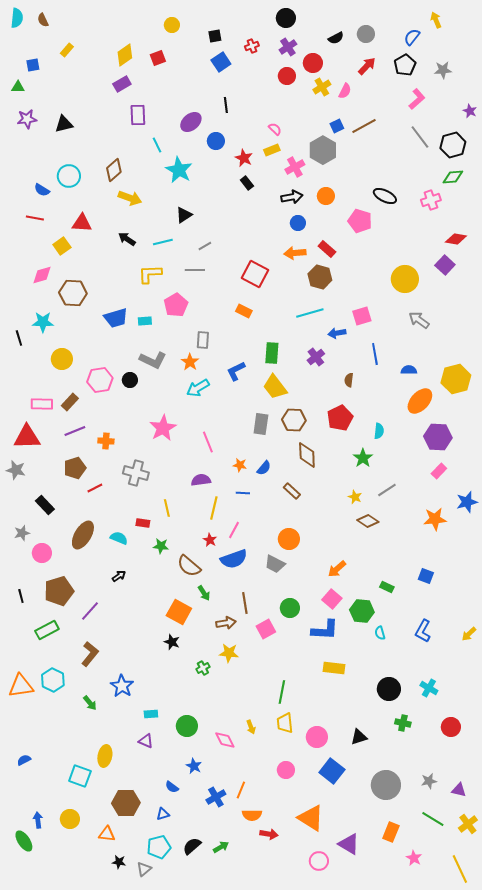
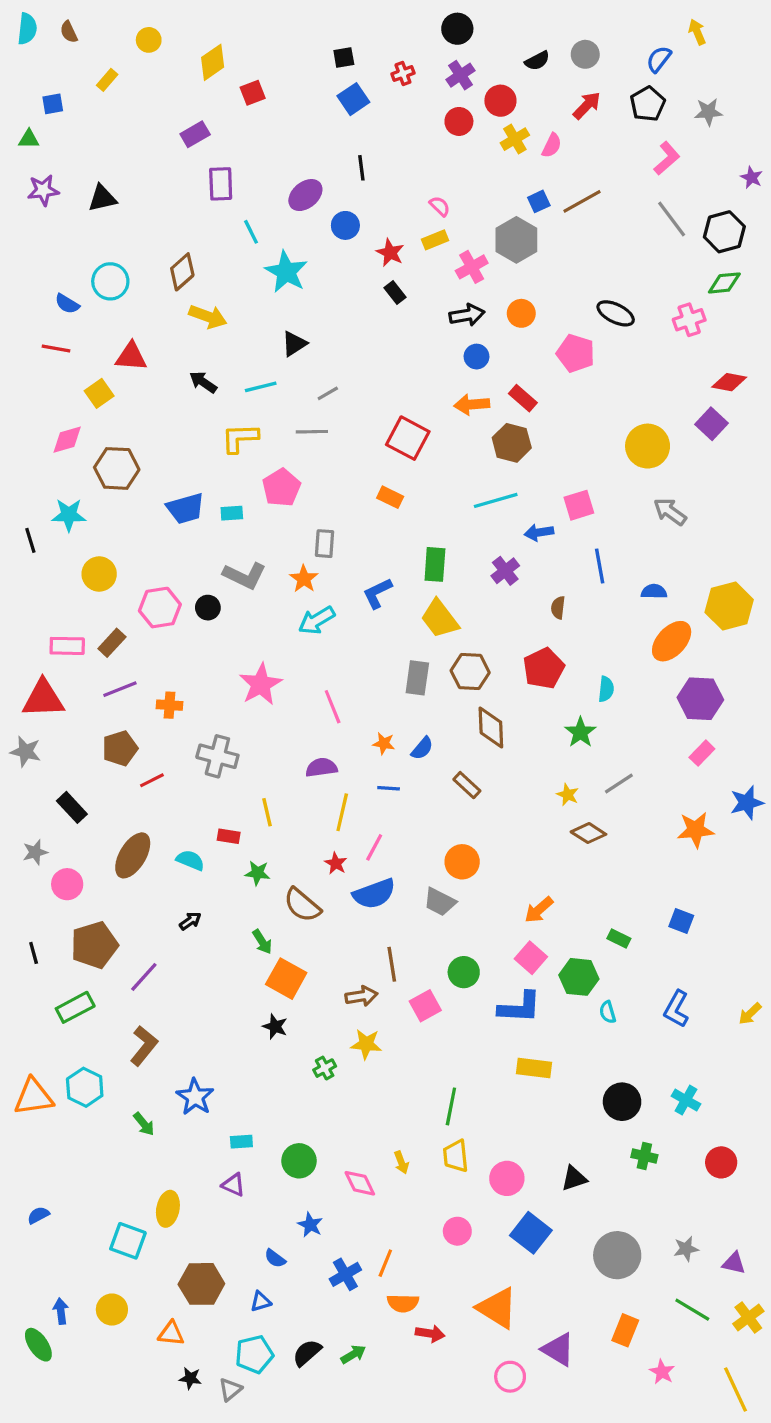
yellow circle: (172, 25) -> (149, 40), moved
yellow diamond: (125, 55) -> (213, 62), moved
green arrow: (204, 593) -> (262, 942), moved

